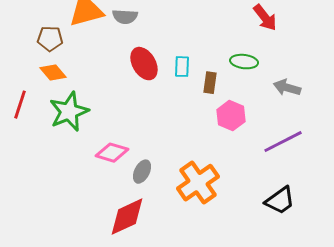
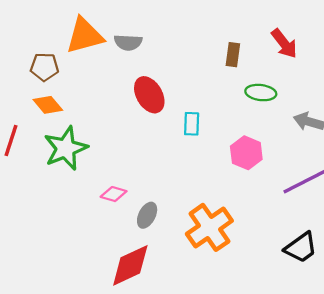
cyan rectangle: (182, 67) -> (192, 124), moved
brown rectangle: (210, 83) -> (233, 55), moved
pink diamond: (112, 153) -> (114, 194), size x0.7

